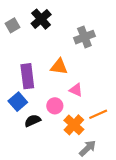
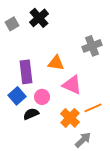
gray cross: (84, 37) -> (92, 46), moved
pink triangle: (76, 90) -> (72, 85), size x1.5
pink circle: (55, 106) -> (42, 97), moved

